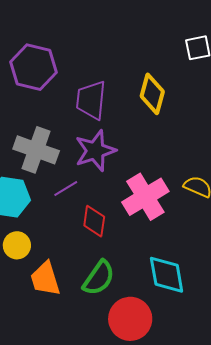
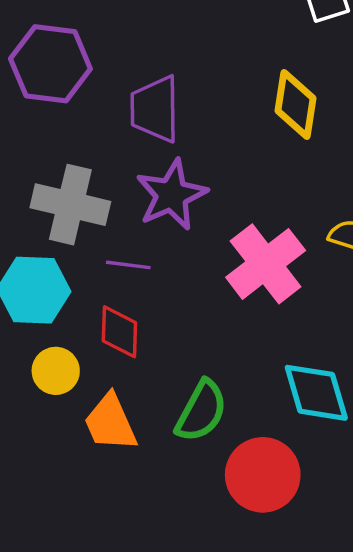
yellow diamond: (152, 94) -> (296, 105), moved
purple line: (66, 189) -> (128, 265), turned 45
red diamond: (94, 221) -> (119, 332), moved

